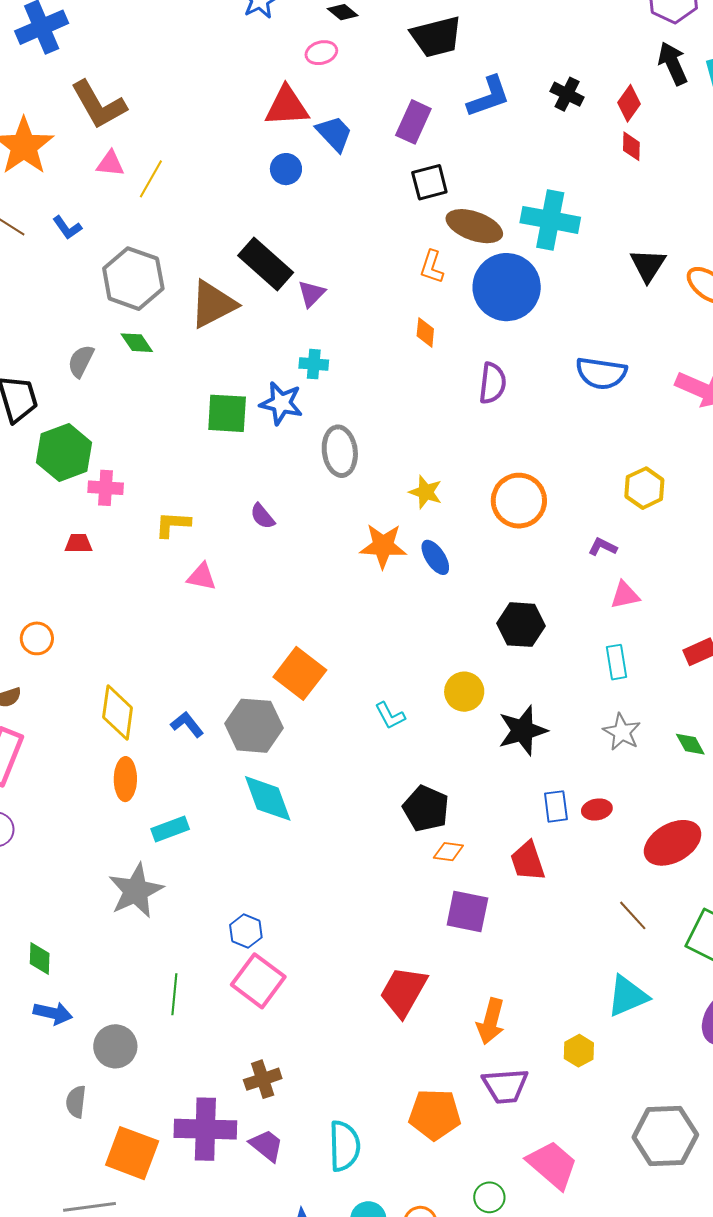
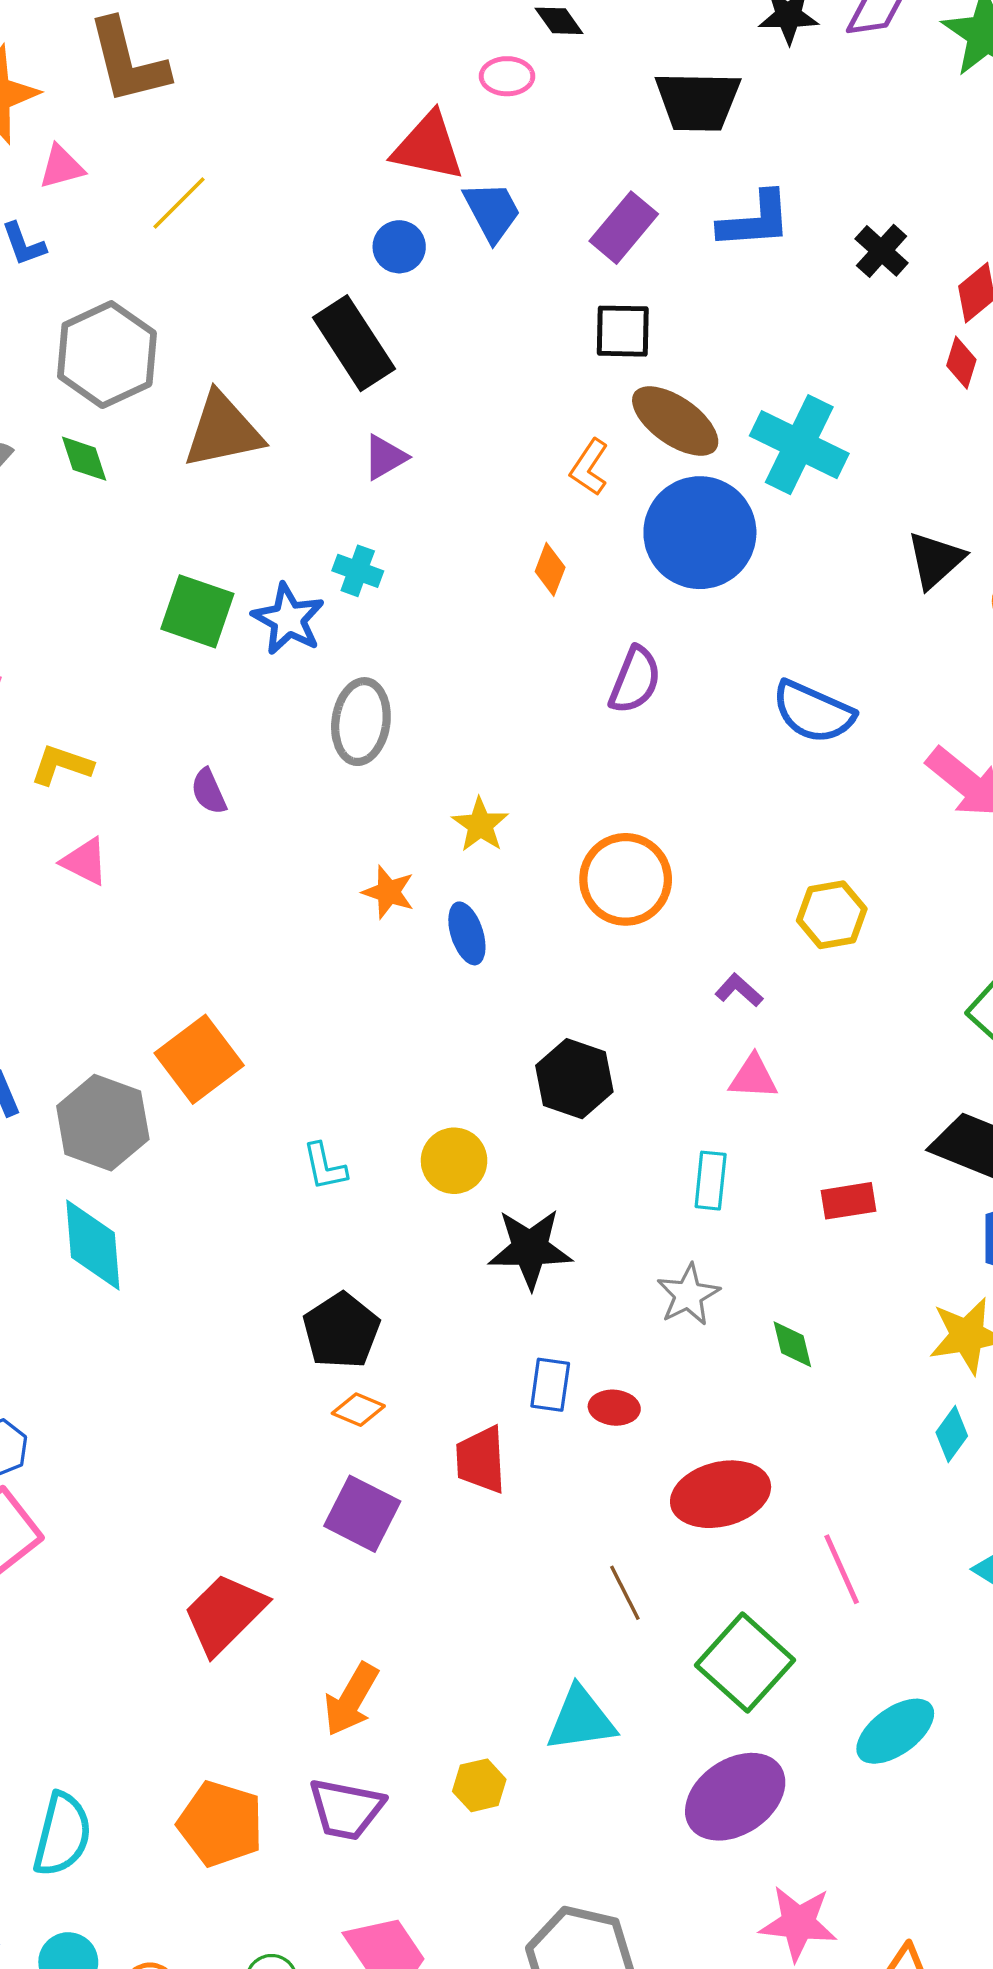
pink triangle: (110, 164) -> (61, 167), moved, turned -36
black rectangle: (266, 264) -> (354, 343), moved
orange star: (383, 546) -> (388, 892), size x0.7

